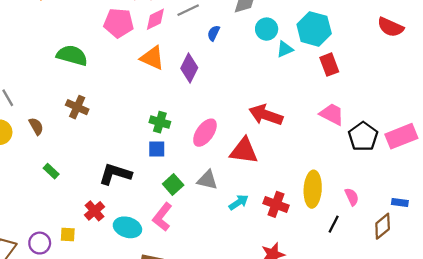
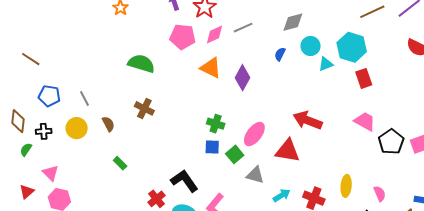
blue semicircle: (214, 33) -> (280, 54), moved
black L-shape: (115, 174) -> (184, 181), moved, turned 36
green square: (173, 185) -> (235, 154), moved
yellow ellipse: (313, 189) -> (346, 186), size x0.7

